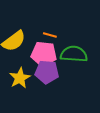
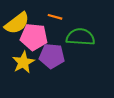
pink pentagon: (44, 54) -> (34, 37), moved

